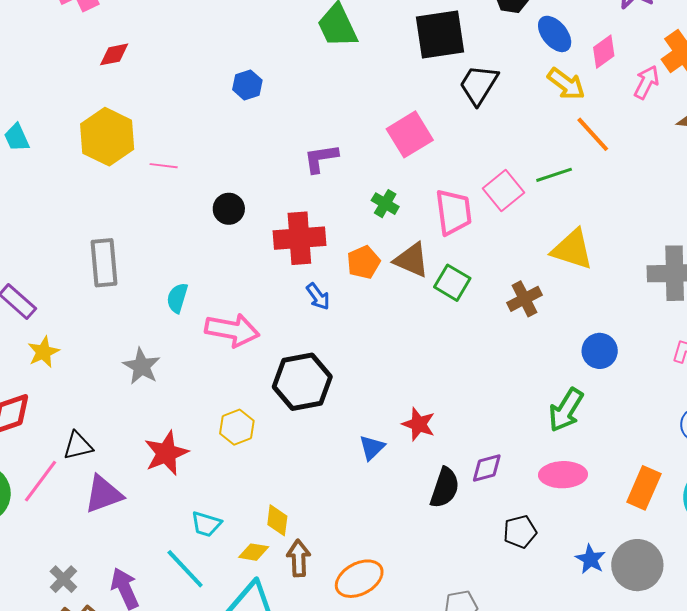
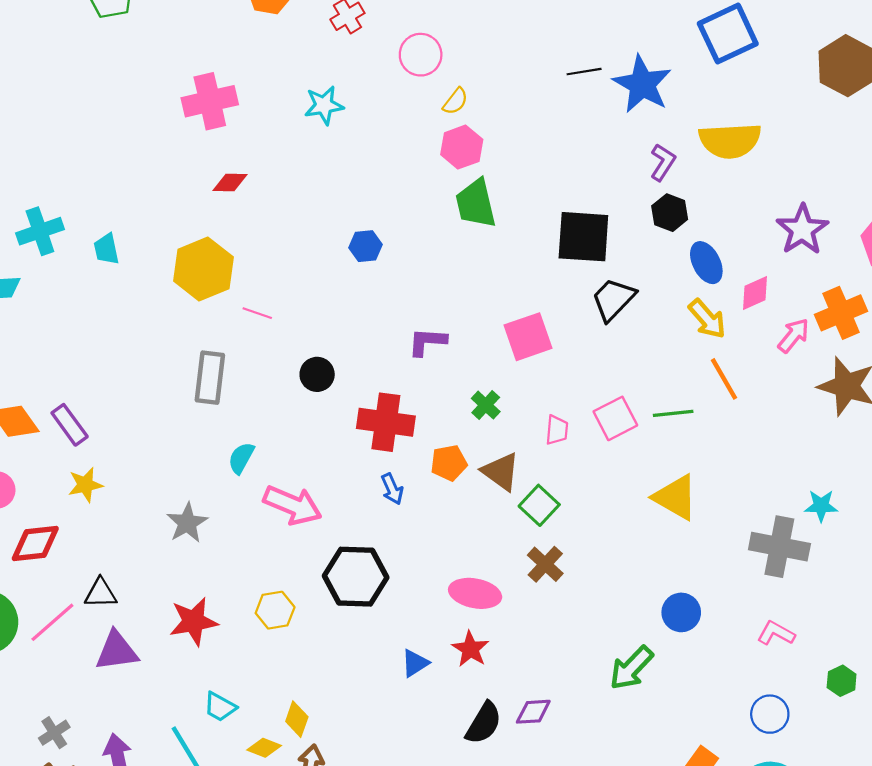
pink trapezoid: (454, 212) -> (557, 430), size x0.6
gray rectangle: (104, 263) -> (210, 378), moved
brown cross: (524, 299) -> (545, 564), moved, turned -32
pink ellipse: (563, 475) -> (475, 593), moved

